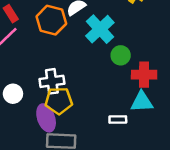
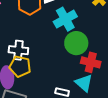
green circle: (121, 55) -> (76, 43), size x1.5
cyan triangle: (142, 102) -> (84, 83), turned 30

